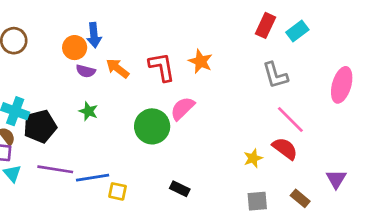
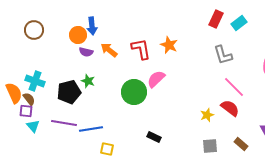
black pentagon: (40, 126) -> (69, 92), moved
yellow square: (118, 191) -> (107, 149), moved

